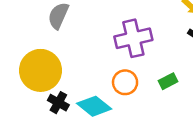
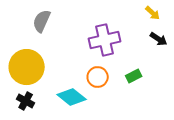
black cross: (58, 103) -> (26, 101), moved

